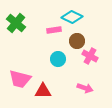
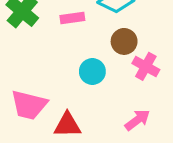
pink rectangle: (54, 30) -> (72, 18), moved
pink arrow: (85, 88) -> (137, 120), turned -56

